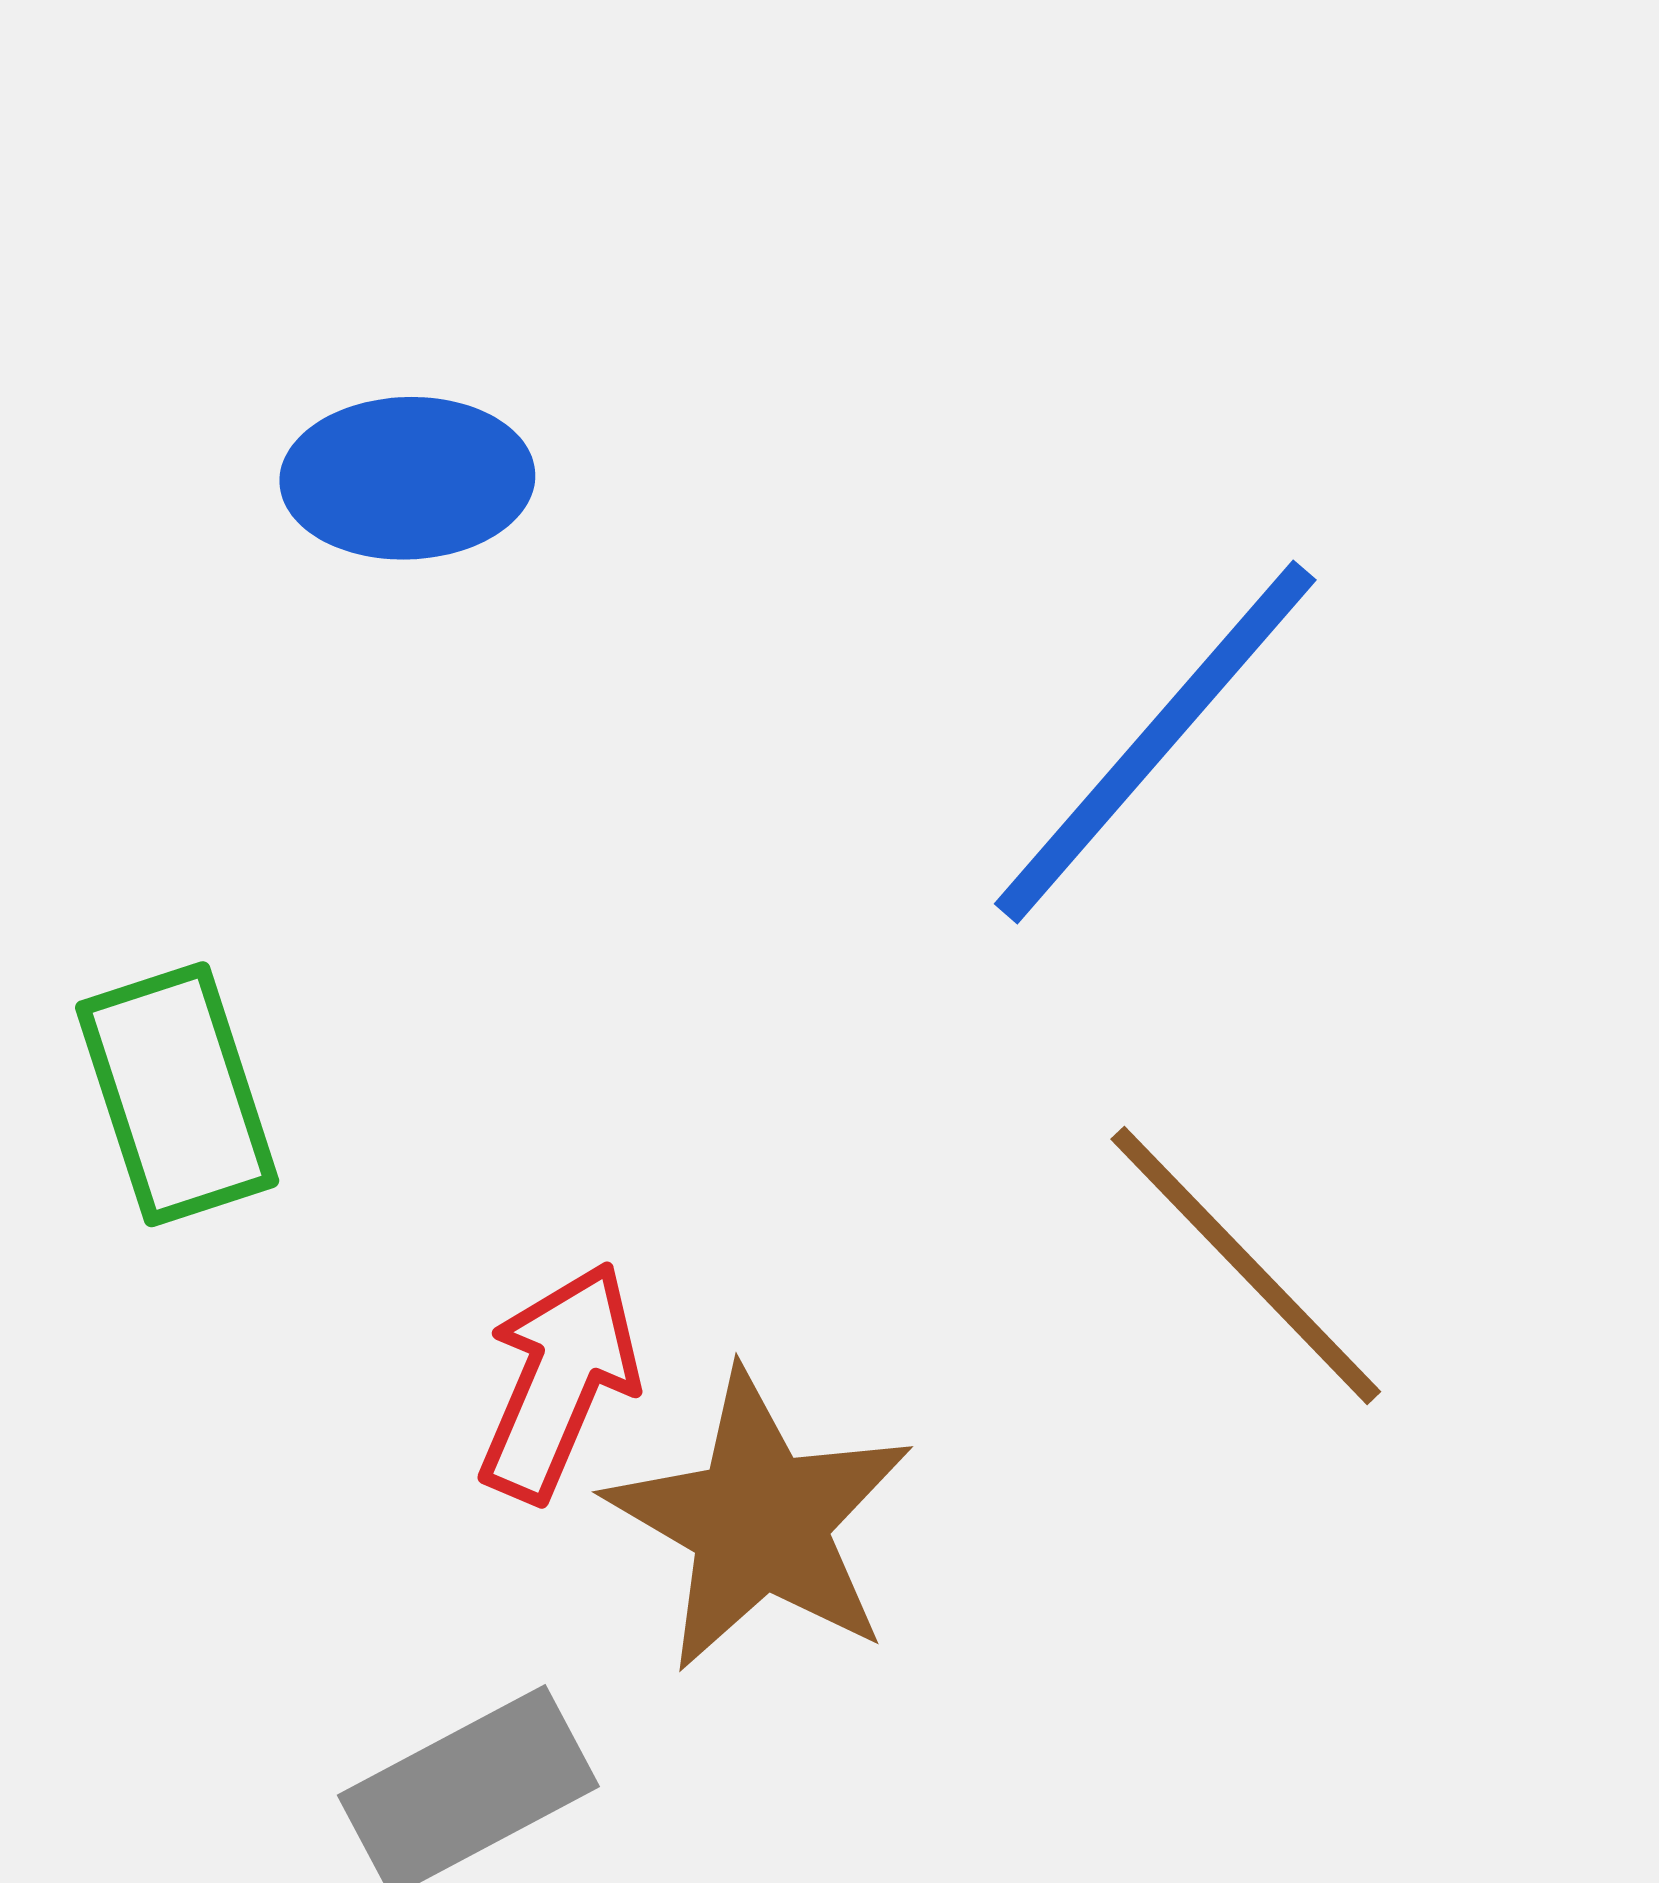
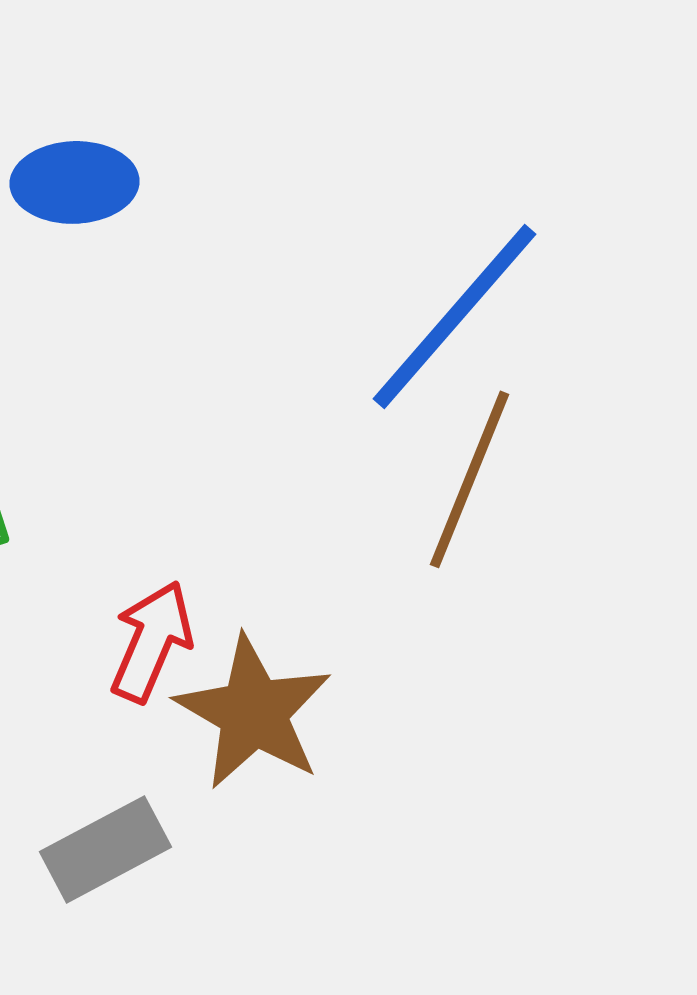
brown line: (1246, 1265) -> (470, 479), moved, turned 66

